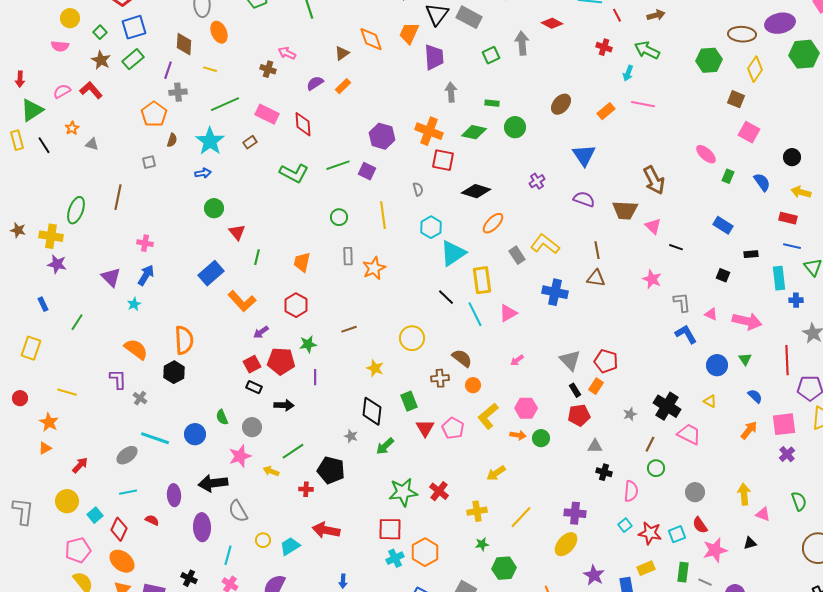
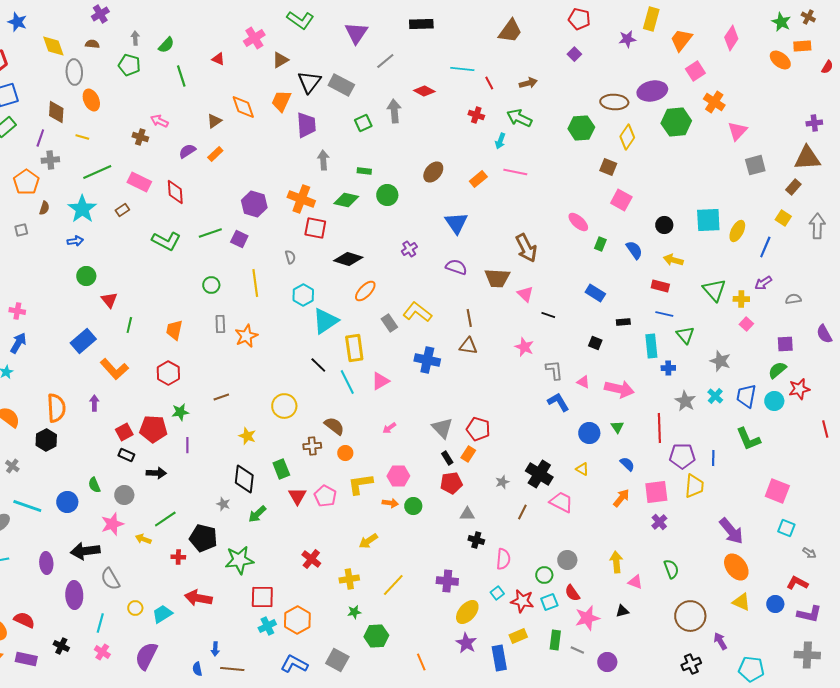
purple arrow: (261, 332) -> (94, 403), moved, turned 126
yellow L-shape: (488, 416) -> (360, 484), turned 32
green circle: (656, 468) -> (544, 575), moved
green star: (403, 492) -> (239, 560), moved
red semicircle: (152, 520) -> (24, 620), moved, size x1.5
yellow ellipse: (566, 544) -> (467, 612), moved

